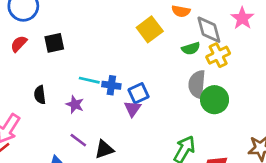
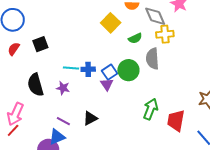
green semicircle: (191, 48) -> (135, 38), moved
yellow cross: (218, 55) -> (165, 34), turned 30
black semicircle: (40, 95) -> (35, 85), size x1.6
green circle: (215, 100) -> (128, 70), moved
purple line: (78, 140) -> (63, 121), moved

